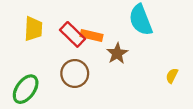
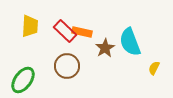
cyan semicircle: (141, 20) -> (130, 42), moved

